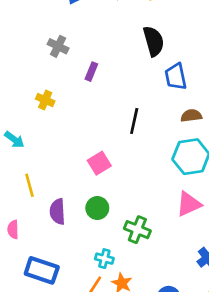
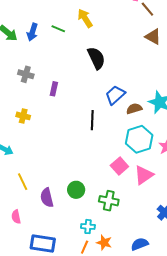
blue trapezoid: (176, 77) -> (115, 95), moved, turned 70
pink square: (99, 163) -> (119, 166), moved

